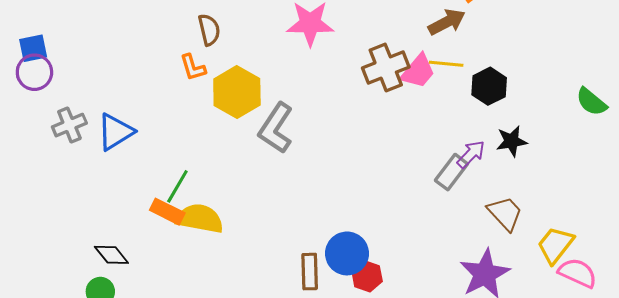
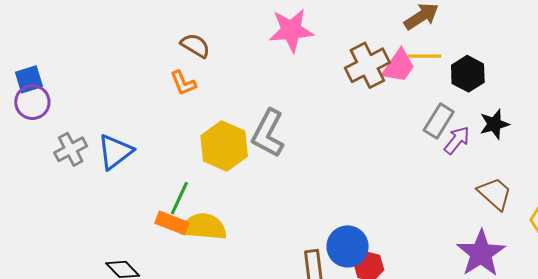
brown semicircle: (209, 30) -> (195, 46), turned -40
yellow hexagon: (237, 92) -> (224, 146), moved
gray rectangle: (451, 172) -> (439, 121), moved

